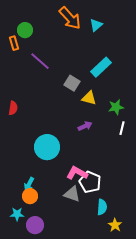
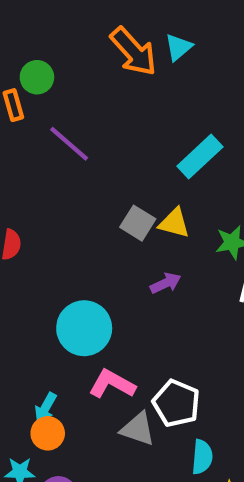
cyan triangle: (96, 25) -> (179, 47), moved
gray square: (72, 83) -> (138, 223), moved
pink L-shape: (77, 173) -> (112, 384), moved

